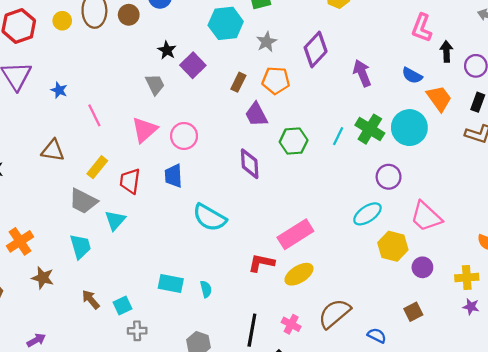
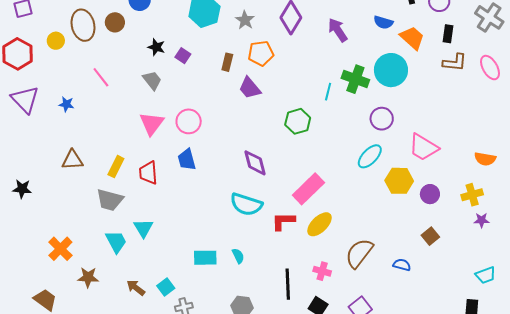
purple square: (193, 65) -> (183, 56), size x0.7
pink line: (94, 115) -> (101, 77), moved
green hexagon: (294, 141) -> (298, 121), moved
purple diamond: (250, 164) -> (255, 163), moved
cyan semicircle: (210, 218) -> (246, 204), moved
cyan triangle: (115, 220) -> (143, 228), moved

